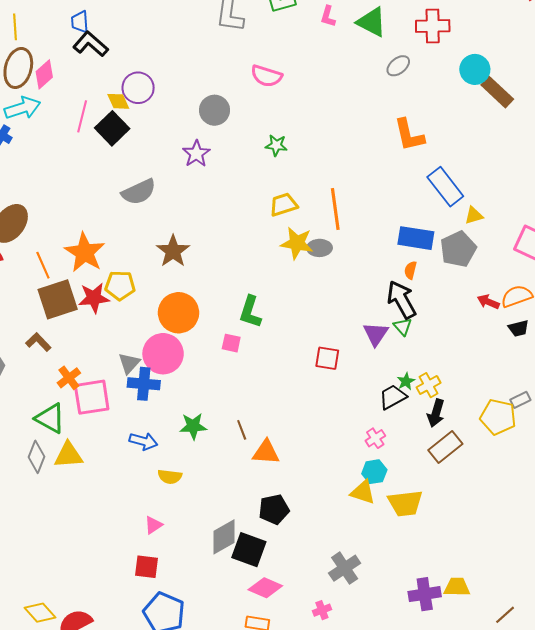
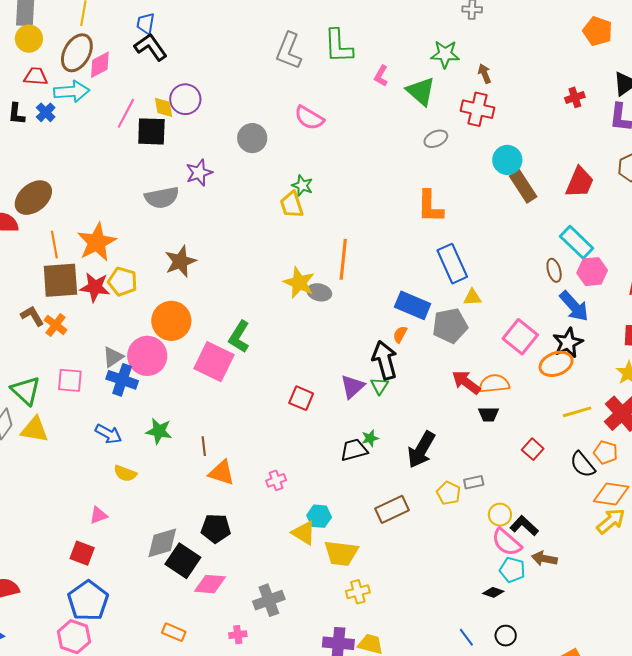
black square: (112, 128) -> (151, 131), turned 32
purple star: (196, 154) -> (199, 173), moved
yellow trapezoid: (283, 205) -> (292, 205), moved, turned -104
red arrow: (488, 302) -> (466, 382), size x1.4
pink square: (231, 343) -> (214, 362), size x2.0
orange cross: (69, 378) -> (56, 325), moved, turned -30
yellow cross: (428, 385) -> (358, 592), moved
pink square: (92, 397) -> (70, 380), size x0.7
black arrow: (436, 413) -> (421, 450), moved, size x1.4
yellow pentagon: (498, 417) -> (449, 493), size x0.7
pink cross: (375, 438) -> (276, 480), moved
pink diamond: (265, 588) -> (210, 584), moved, turned -32

